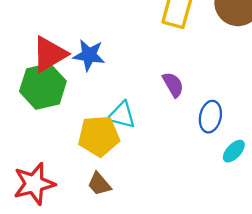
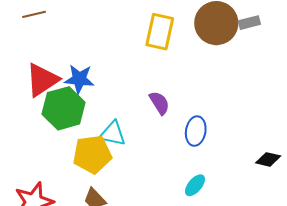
green hexagon: (43, 86) -> (64, 108), moved
cyan ellipse: (234, 151) -> (195, 185), moved

